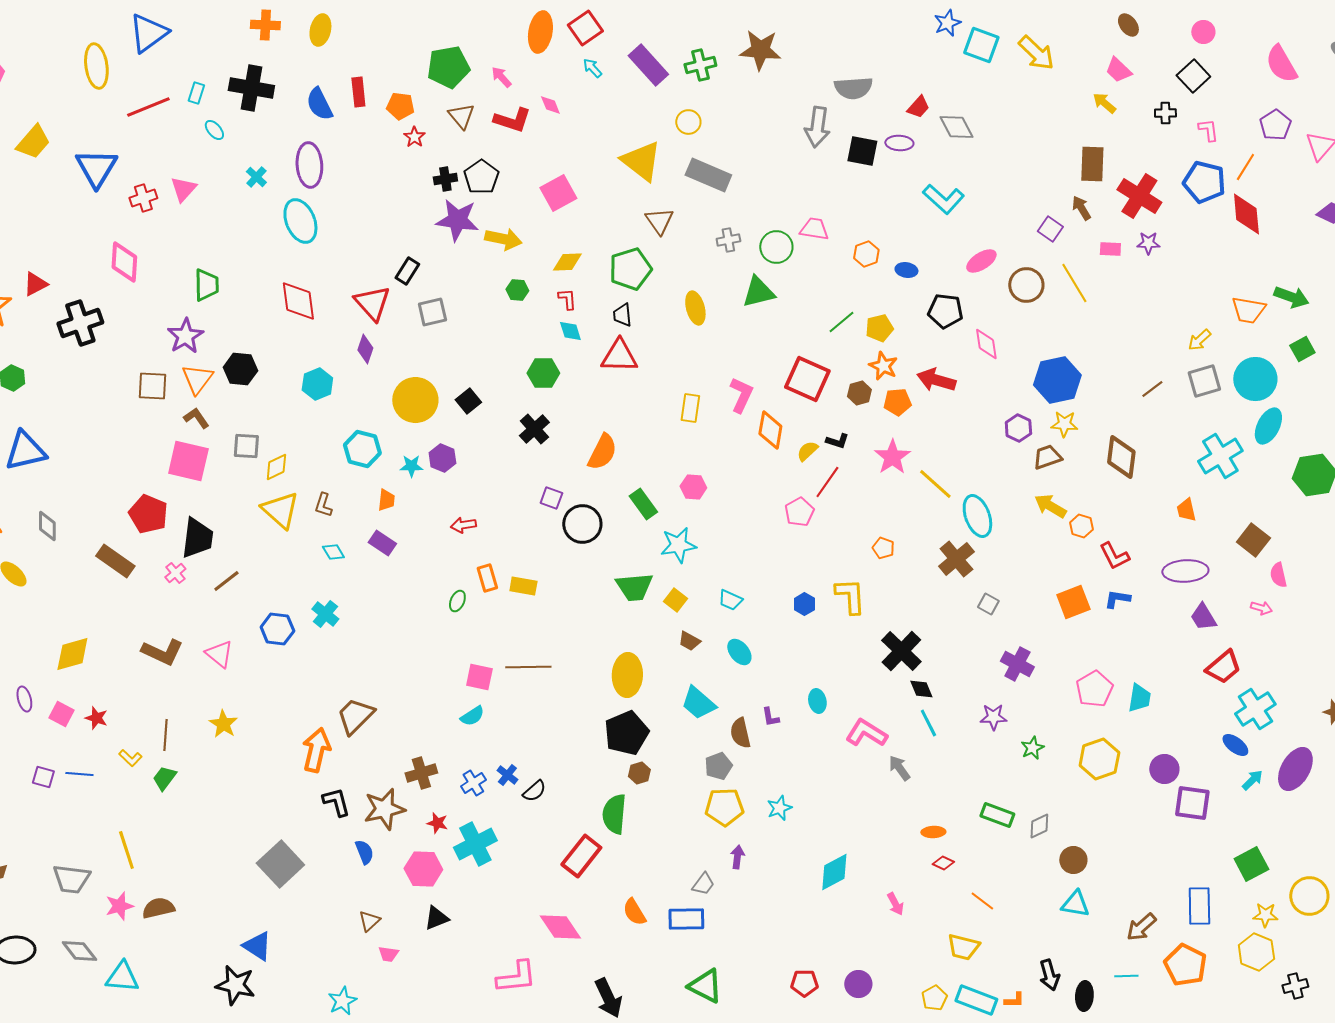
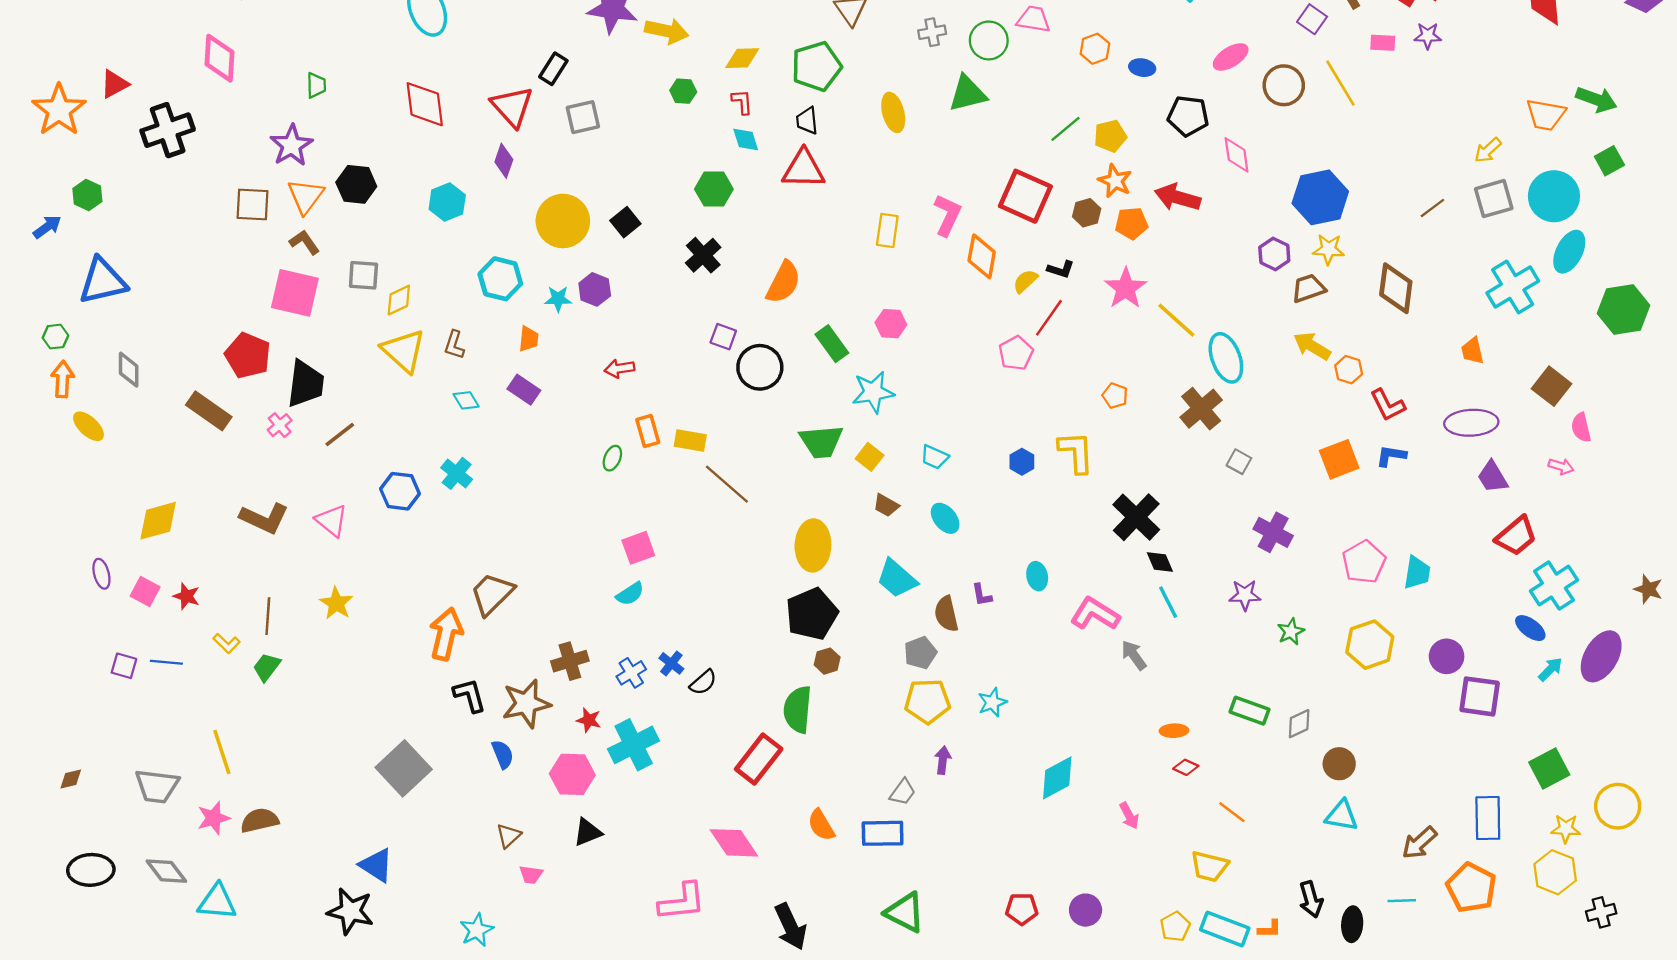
green trapezoid: (206, 285) -> (316, 85), size x0.7
brown line: (528, 667) -> (727, 484), moved, turned 42
pink square: (479, 677) -> (638, 548), turned -32

